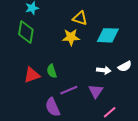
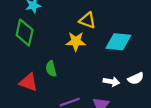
green semicircle: (52, 71) -> (51, 69), moved
red triangle: (32, 75) -> (28, 82), turned 36

